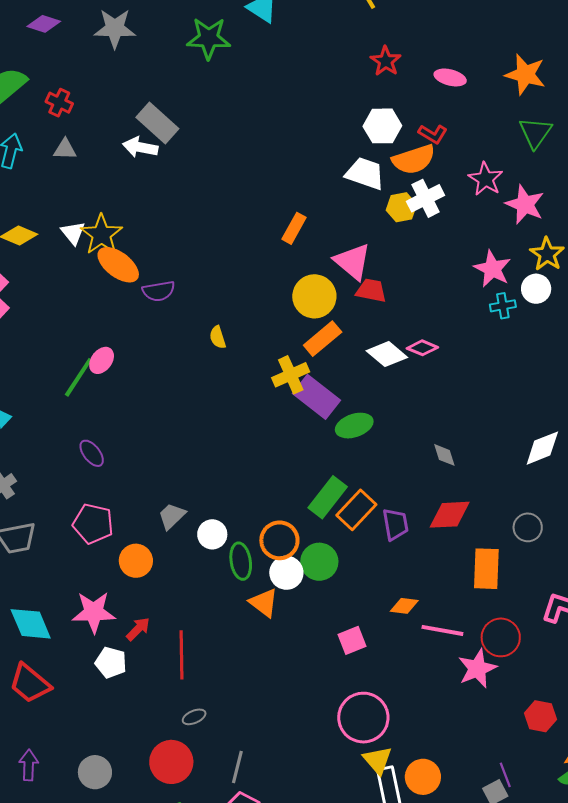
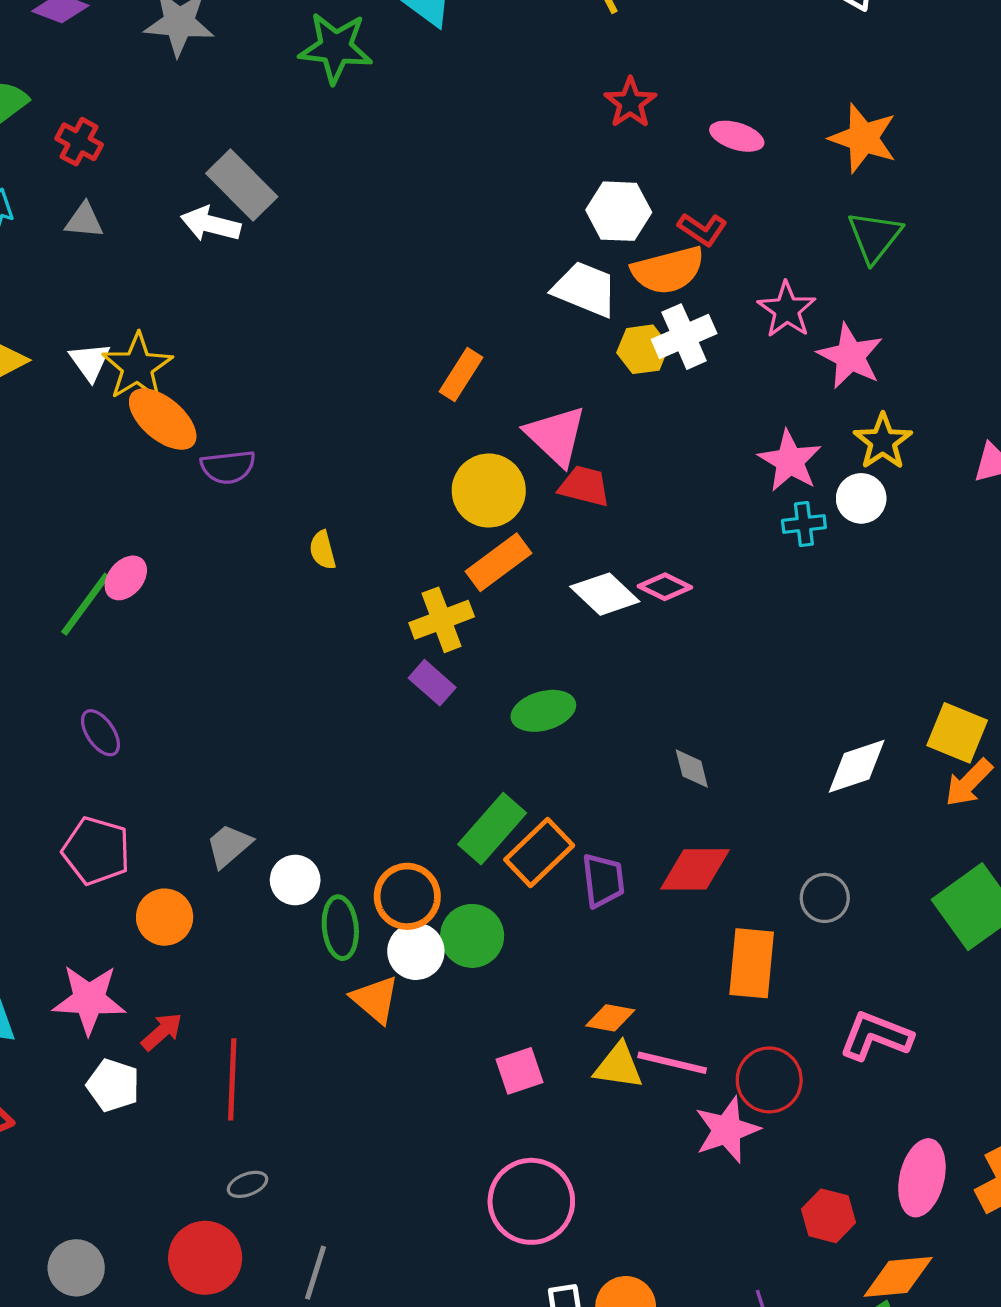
purple rectangle: (316, 397) -> (432, 683), moved, size x0.6
yellow triangle: (378, 760) -> (619, 1066), moved, turned -44

